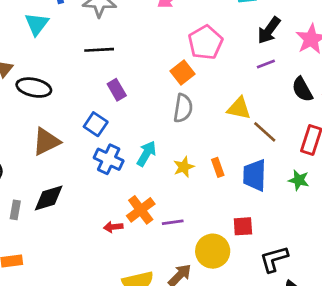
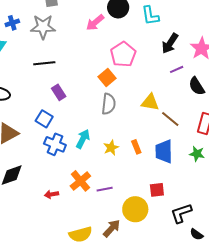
purple line: (266, 64) -> (177, 69), moved
red arrow: (113, 227) -> (51, 194), moved

